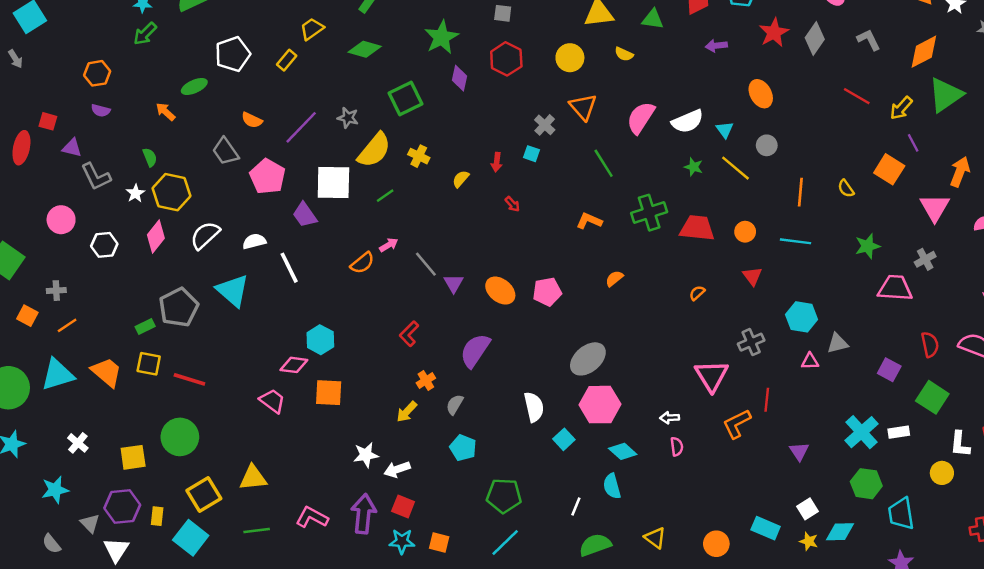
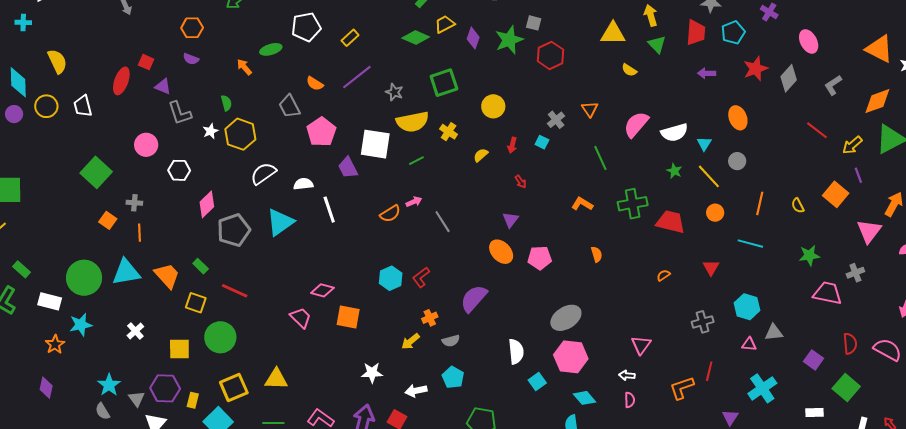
green triangle: (653, 19) -> (657, 44), turned 30
yellow trapezoid: (312, 29) -> (445, 24), moved
green star: (441, 37) -> (509, 40), moved
gray L-shape: (869, 40) -> (833, 85), turned -105
yellow circle: (570, 58) -> (493, 106), moved
red hexagon: (506, 59) -> (550, 55), moved
purple diamond: (460, 78) -> (473, 38), moved
orange triangle: (583, 107) -> (590, 109), size x0.7
purple line: (301, 127) -> (357, 77), moved
yellow semicircle: (374, 150) -> (413, 122), turned 32
orange circle: (745, 232) -> (715, 213), moved
pink diamond: (156, 237) -> (207, 204), moved
orange semicircle: (614, 279) -> (597, 254), turned 105
purple triangle: (454, 283) -> (510, 220), moved
cyan triangle: (233, 291) -> (280, 222), turned 36
orange line: (67, 325) -> (139, 233), turned -66
green rectangle: (145, 327) -> (201, 266), moved, turned 63
cyan hexagon: (320, 340) -> (391, 278), moved
yellow square: (149, 364) -> (196, 303), moved
pink triangle: (712, 376) -> (641, 345), moved, size x0.7
gray semicircle: (455, 405) -> (451, 341), turned -144
cyan cross: (862, 432) -> (762, 388), moved
white arrow: (397, 469) -> (416, 391), moved
cyan star: (55, 490) -> (109, 385), moved, turned -30

